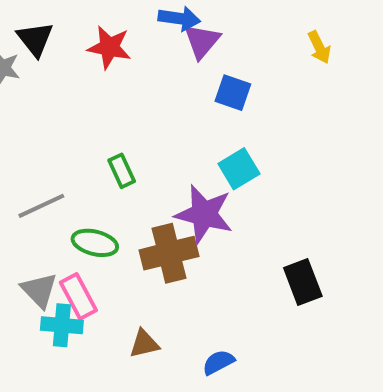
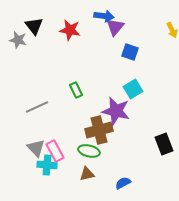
green ellipse: (95, 243) -> (89, 151), moved

